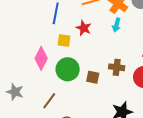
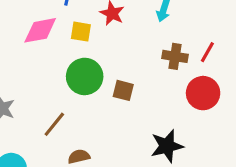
pink diamond: (41, 58) -> (40, 30), moved, turned 50
brown cross: (117, 67) -> (175, 56), moved

